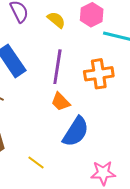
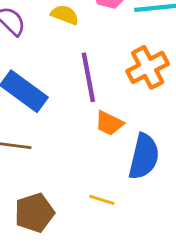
yellow line: (36, 162) -> (102, 200), moved

